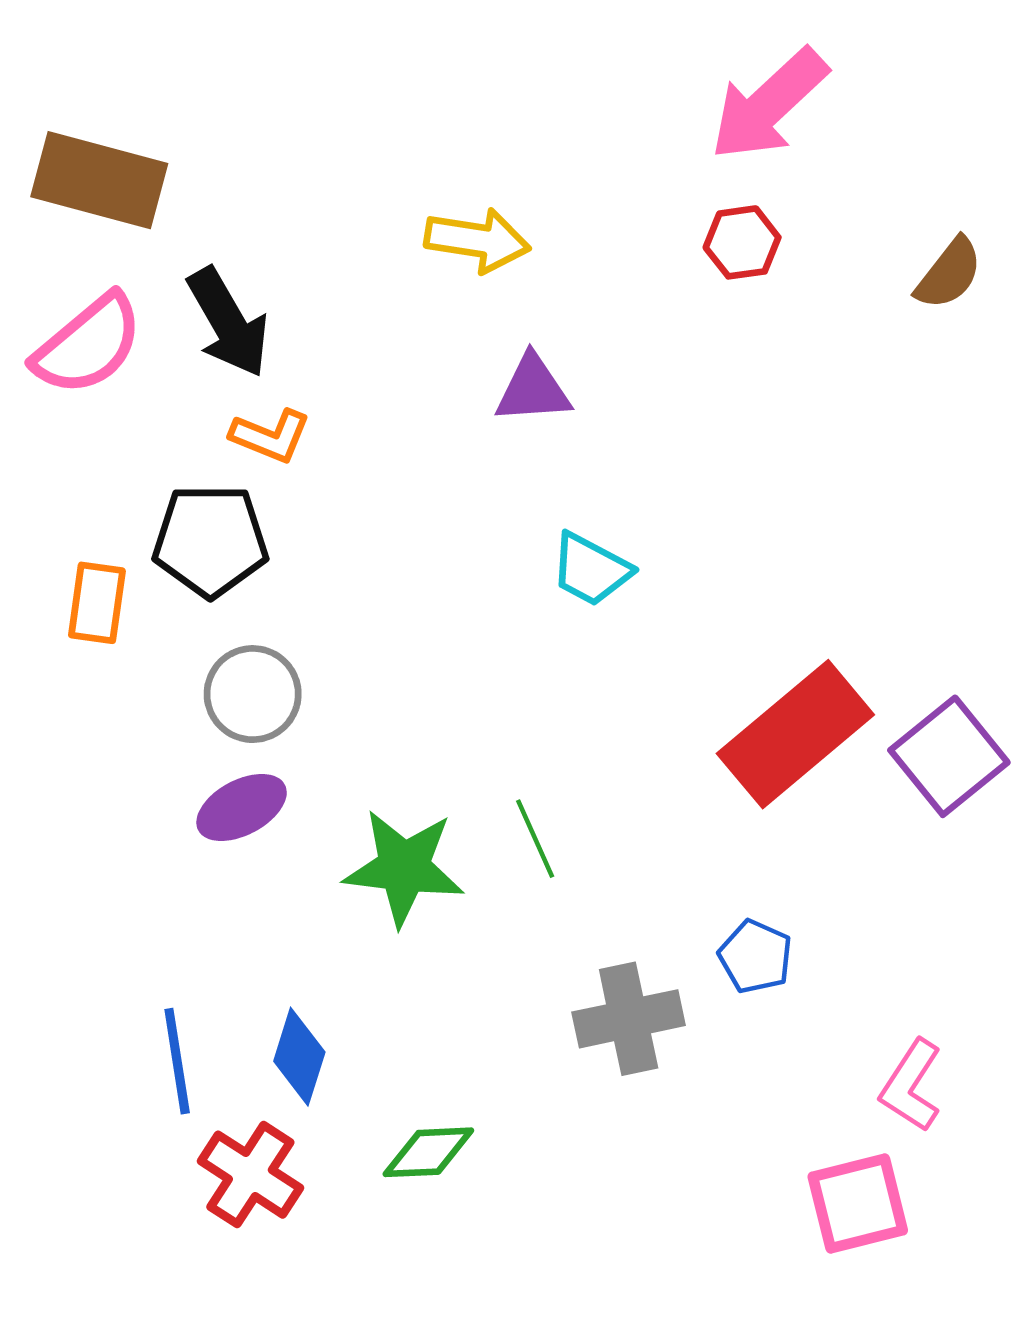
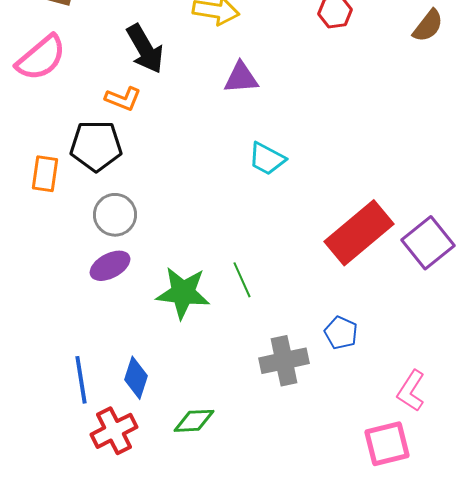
black arrow: (228, 323) -> (145, 49), moved
red cross: (250, 1175) -> (114, 431), turned 30

